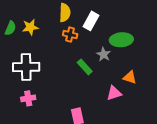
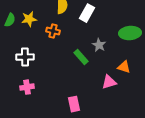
orange cross: (70, 35) -> (53, 31), moved
green ellipse: (121, 40) -> (130, 33), moved
white cross: (26, 67) -> (25, 57), size x0.7

